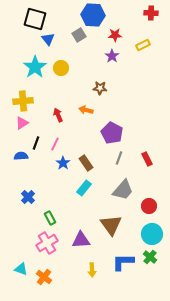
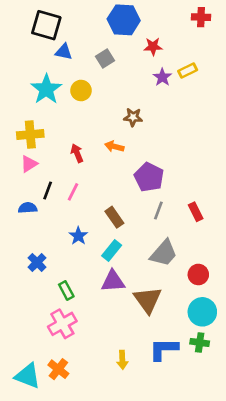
gray square: (79, 35) -> (105, 59), moved
blue triangle: (48, 39) -> (64, 52), turned -40
yellow rectangle: (143, 45) -> (188, 71), moved
purple star: (112, 56) -> (162, 77), moved
blue star: (63, 163) -> (78, 236), moved
purple triangle: (81, 240) -> (113, 281), moved
green cross: (150, 257) -> (200, 342), turned -32
cyan triangle: (21, 269) -> (28, 376), moved, size x1.5

